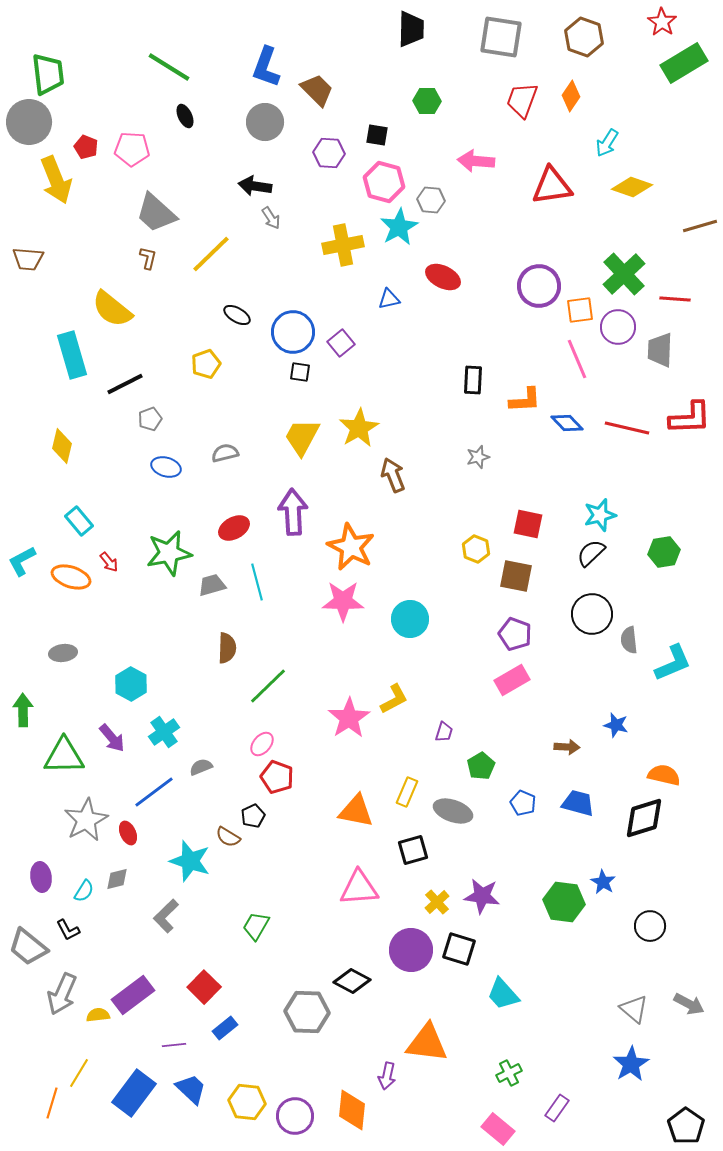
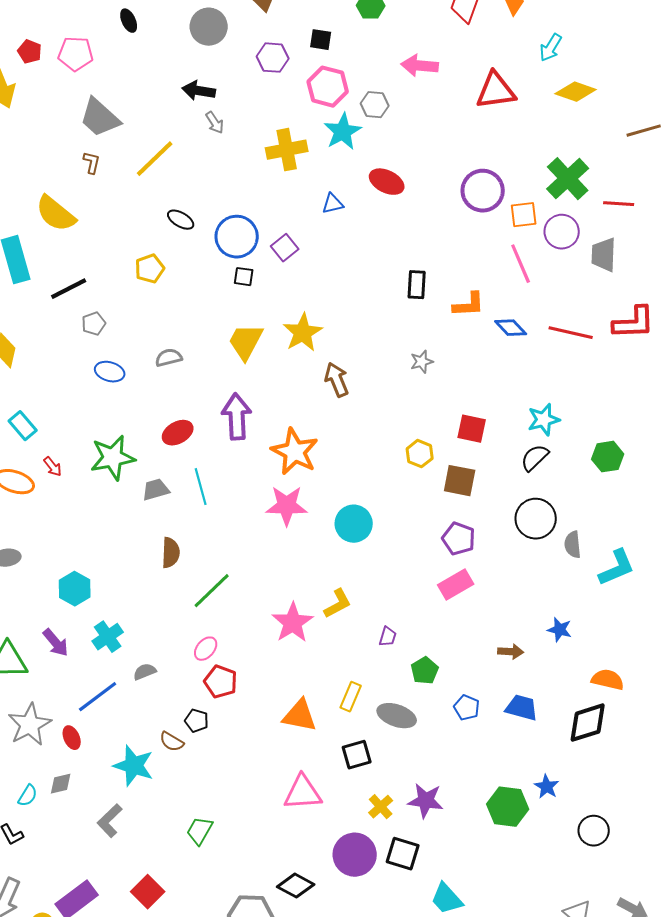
black pentagon: (253, 816) -> (197, 721), turned -30

